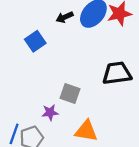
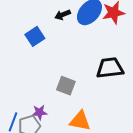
purple star: (50, 112) -> (39, 112), moved

